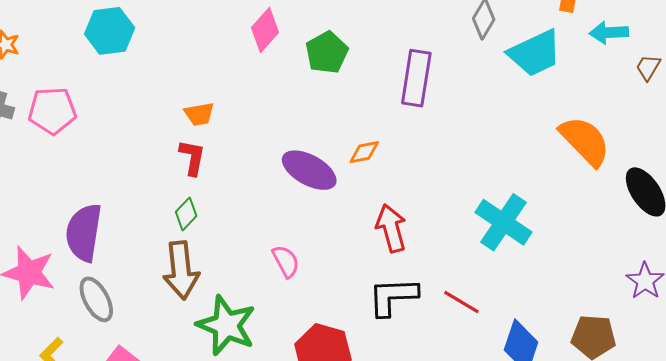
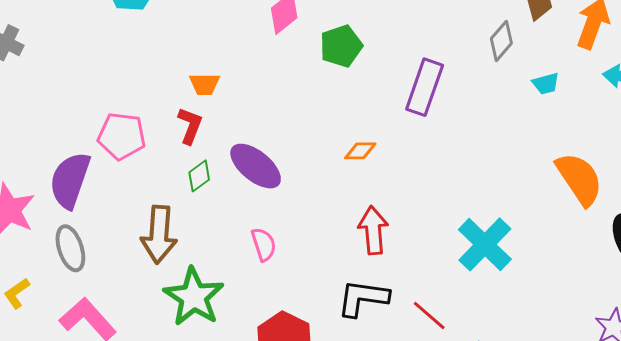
cyan trapezoid: (535, 53) -> (546, 84), size x0.5
pink pentagon: (52, 111) -> (122, 136), moved
purple ellipse: (309, 170) -> (256, 166), moved
green diamond: (186, 214) -> (199, 176), moved

